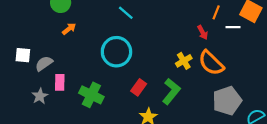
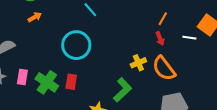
orange line: (216, 12) -> (163, 19), moved
pink rectangle: (60, 82) -> (22, 77), moved
red rectangle: (139, 87) -> (71, 82), moved, turned -35

